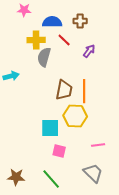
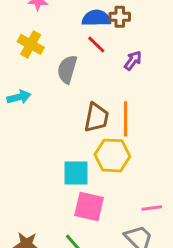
blue semicircle: (52, 22) -> (96, 18), moved
yellow cross: (36, 40) -> (31, 44), moved, turned 30
pink line: (98, 145) -> (152, 208), moved
pink square: (59, 151) -> (89, 207), size x1.5

